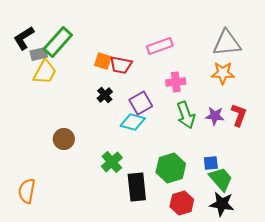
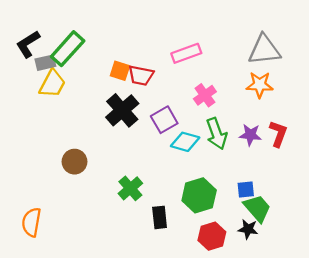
pink cross: (176, 82) -> (205, 95), turned -30
black cross: (105, 95) -> (122, 110), size x1.8
cyan diamond: (133, 122) -> (185, 142), moved
black rectangle: (137, 187) -> (160, 217), size x0.7
black star: (222, 204) -> (248, 229), moved, size x0.7

